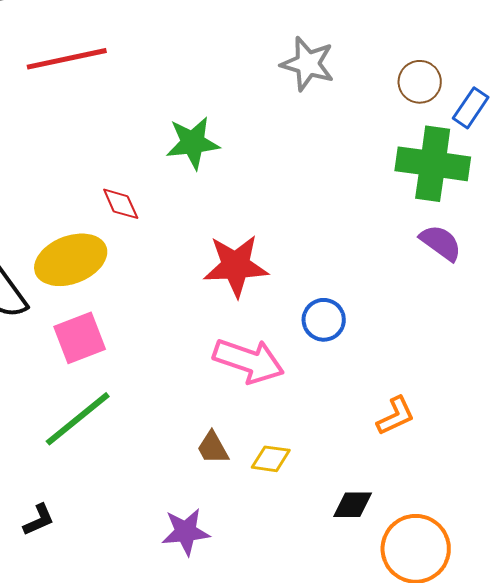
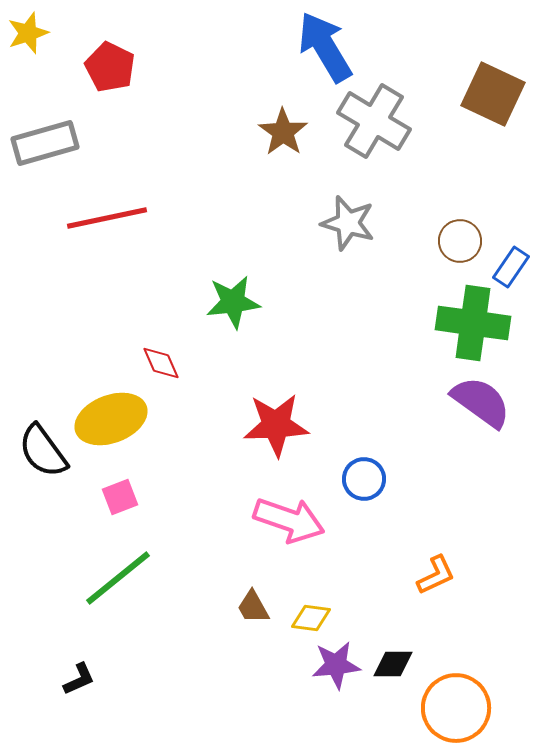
purple semicircle: (441, 243) -> (481, 402), size x1.4
pink square: (80, 338) -> (120, 497), size x0.7
purple star: (186, 532) -> (336, 665), moved

